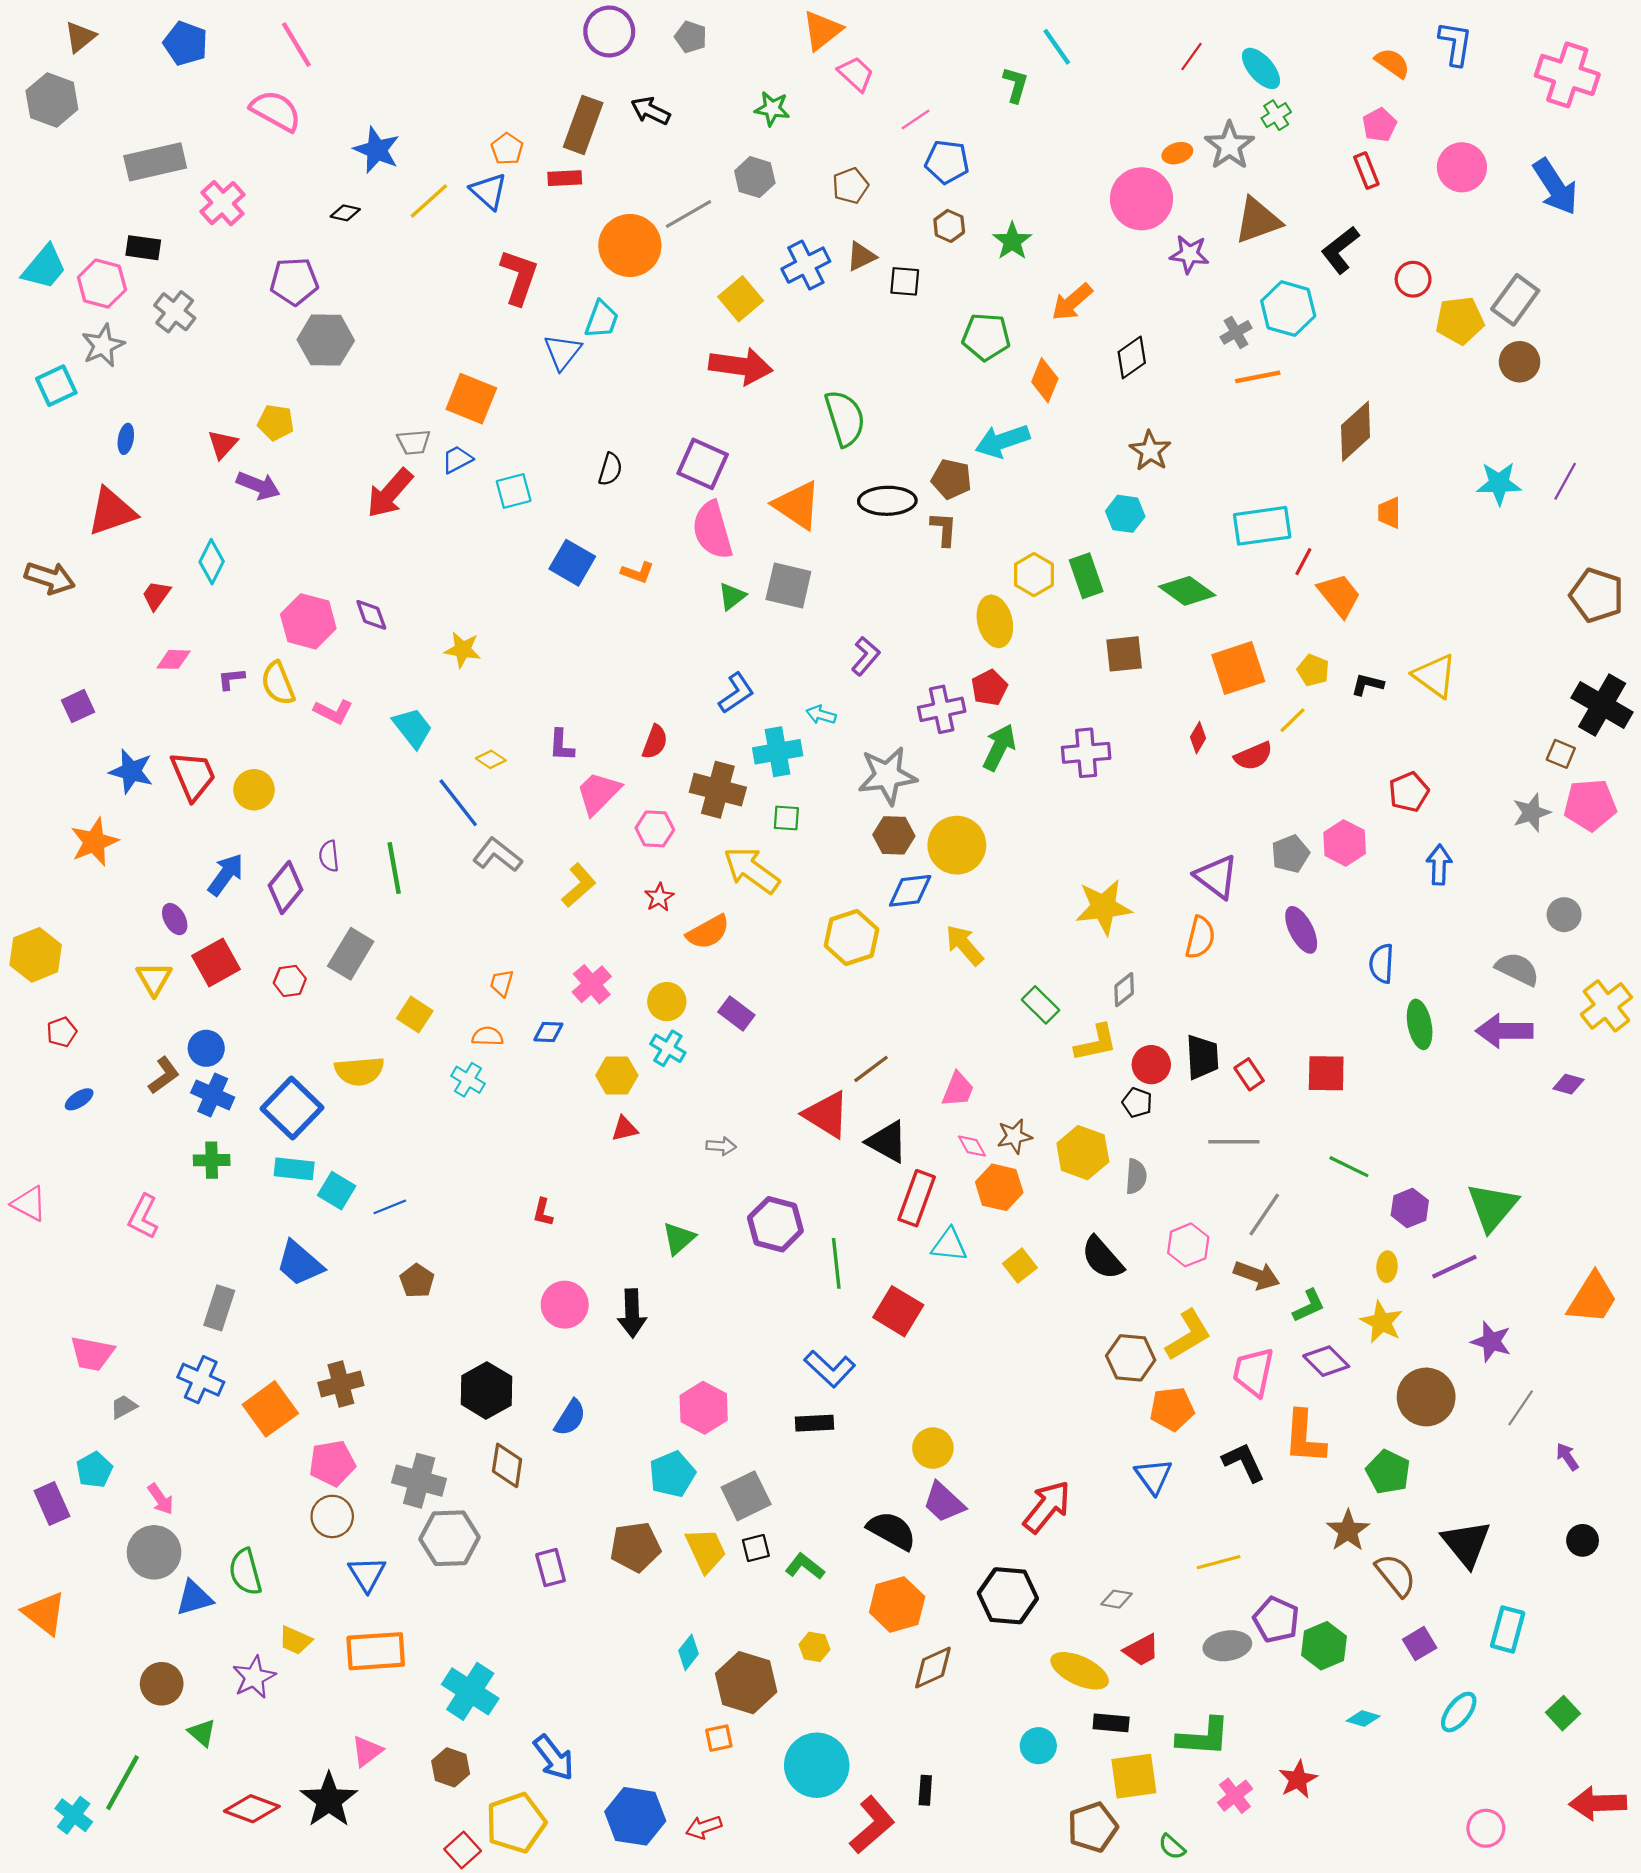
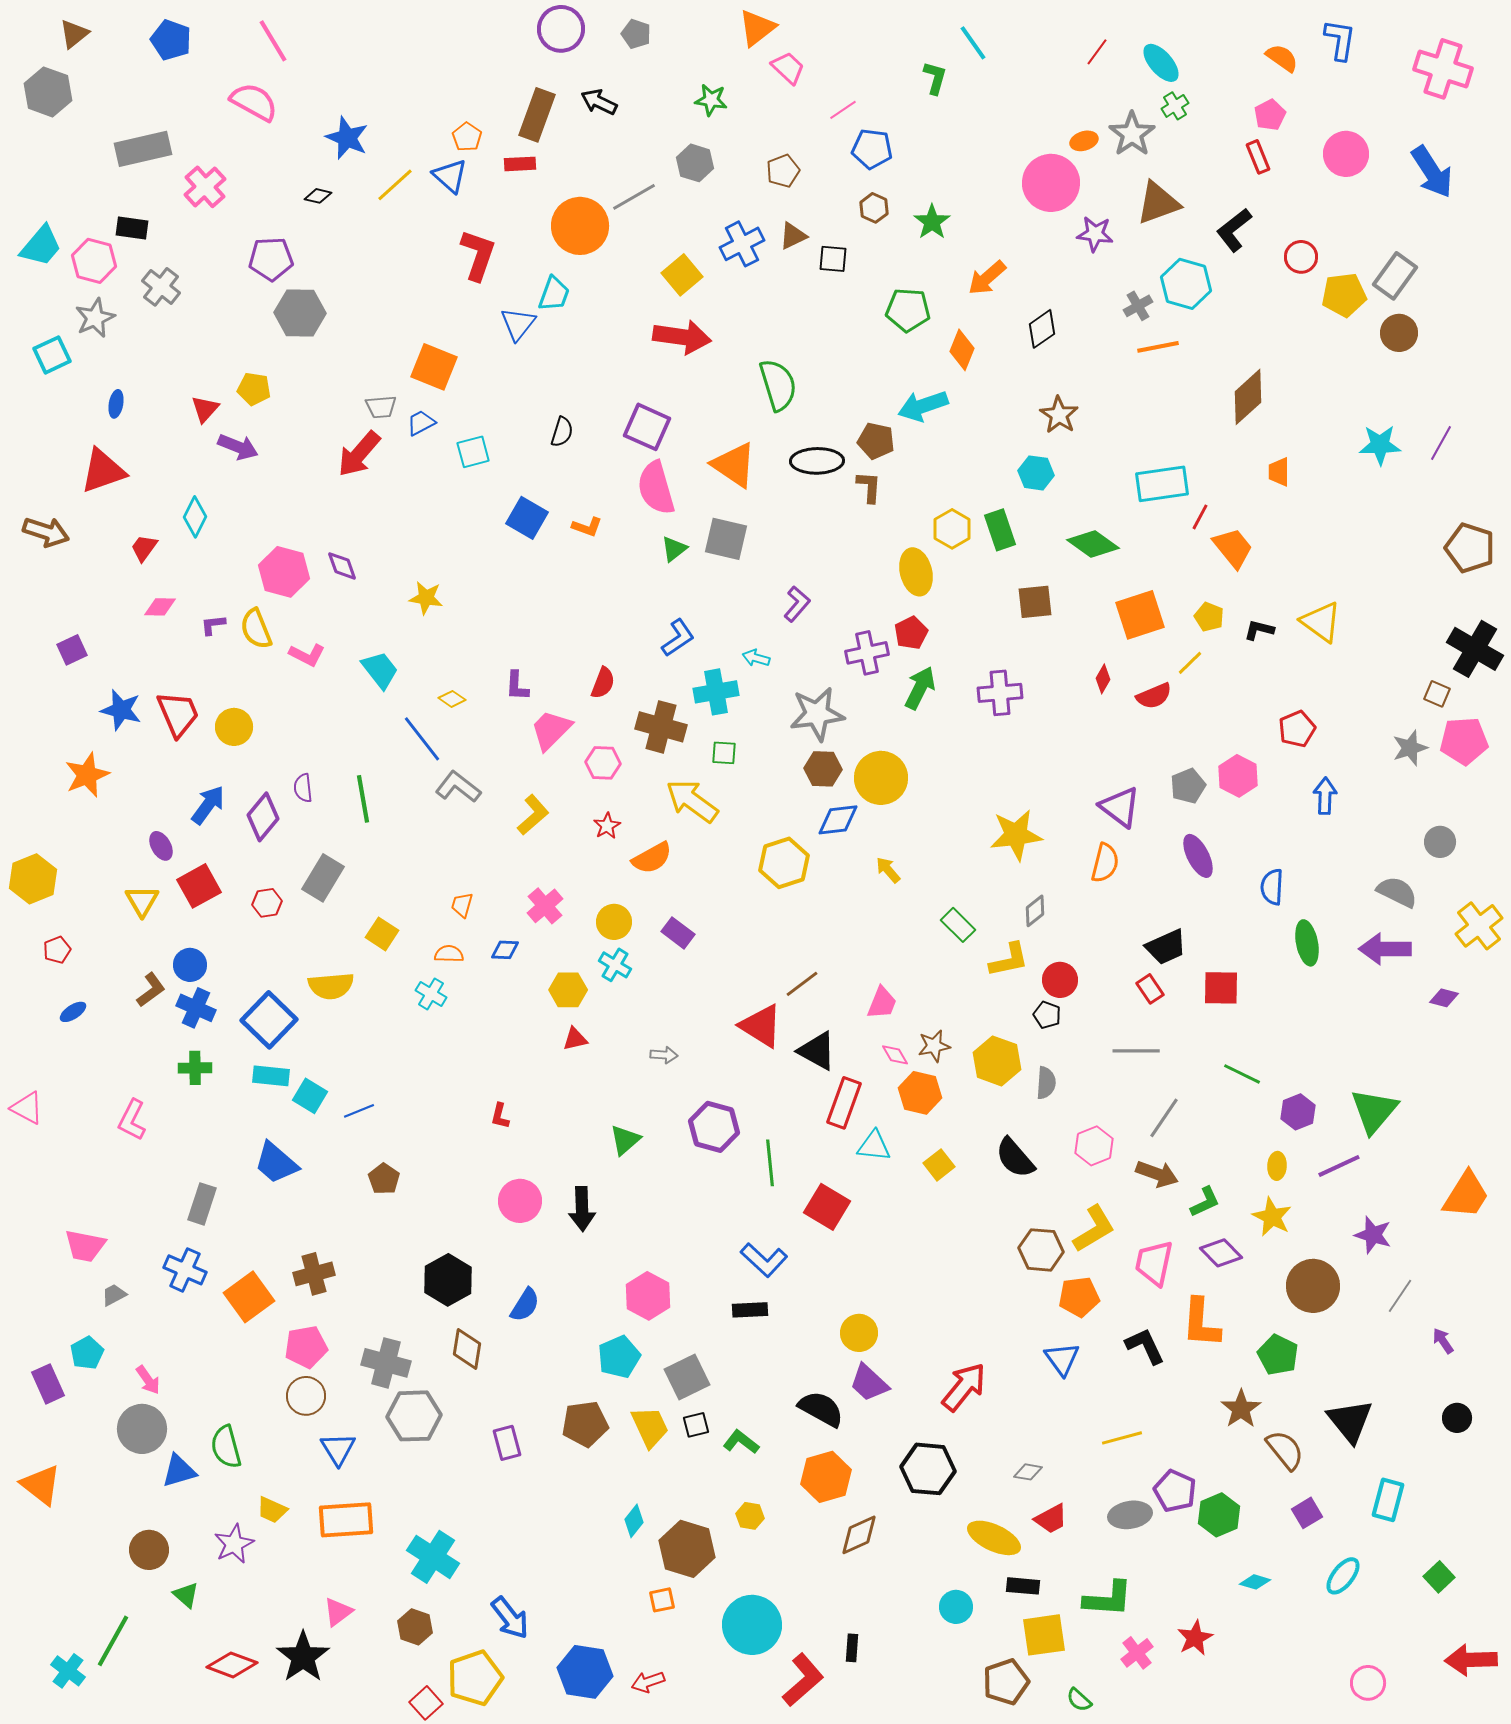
yellow arrow: (964, 945) -> (888, 870), size x0.7
black trapezoid: (1202, 1057) -> (1166, 947), moved, turned 69

